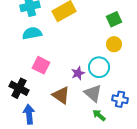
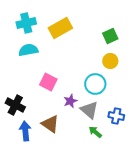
pink square: (41, 65) -> (48, 82), moved
purple star: (78, 73) -> (70, 101), moved
brown triangle: (61, 95) -> (50, 124), moved

